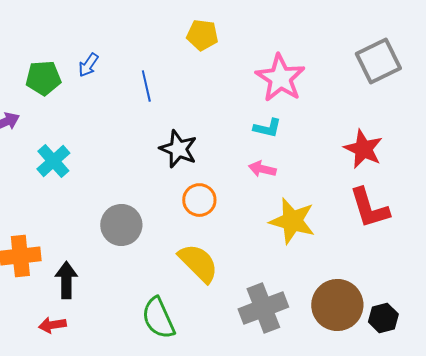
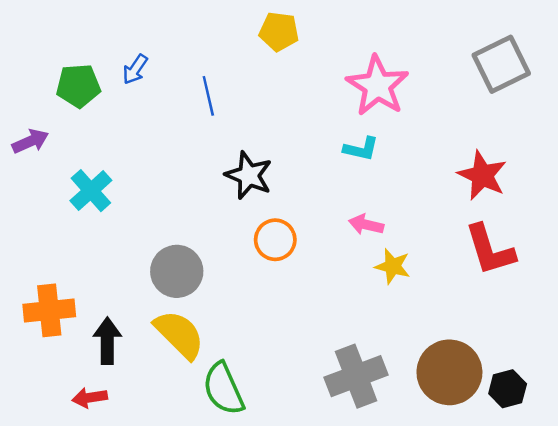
pink arrow: (262, 169) -> (366, 225), moved
yellow star: (292, 221) -> (393, 266), size x0.6
yellow semicircle: (198, 263) -> (179, 334), moved

